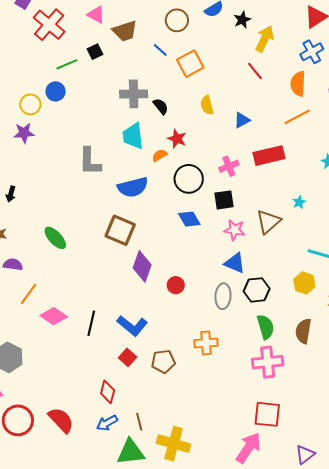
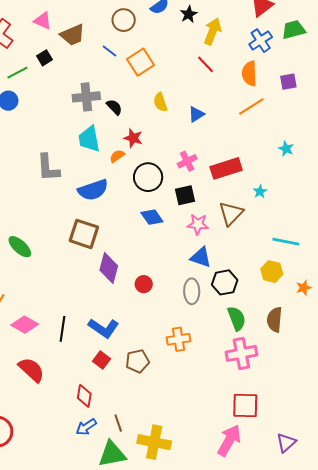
red rectangle: (269, 156) -> (226, 168), moved
red semicircle: (61, 420) -> (31, 370), moved

